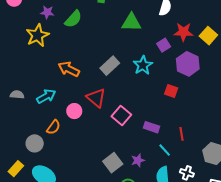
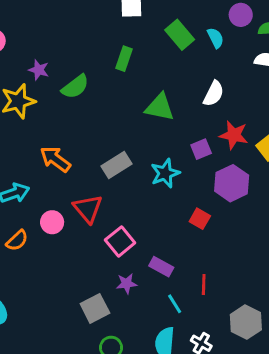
purple star: (138, 160) -> (127, 283), moved

